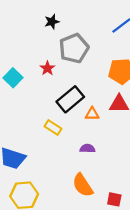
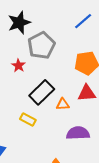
black star: (52, 22) -> (19, 23), size x1.6
purple semicircle: (87, 148) -> (78, 133), moved, size x1.6

